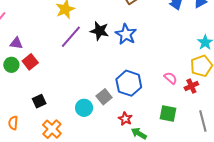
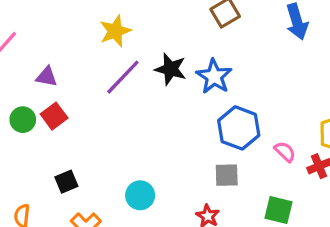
purple triangle: (16, 43) -> (47, 77), moved
blue hexagon: (129, 83) -> (239, 128), moved
gray square: (104, 97) -> (227, 175), moved, turned 35

